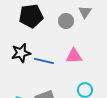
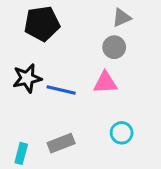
gray triangle: (85, 12) -> (122, 18), turned 32
gray circle: (66, 21) -> (114, 47), moved

